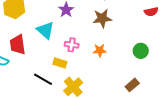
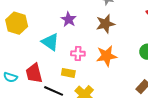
red trapezoid: (18, 45) -> (34, 73), moved
orange star: (100, 50) -> (107, 56), size x1.5

